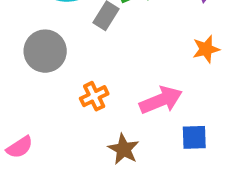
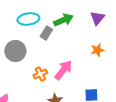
pink arrow: (161, 100) -> (63, 70), moved, turned -30

